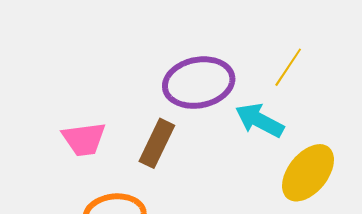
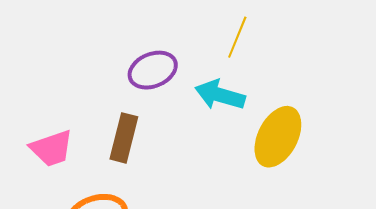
purple ellipse: (199, 83) -> (153, 70), size x0.7

